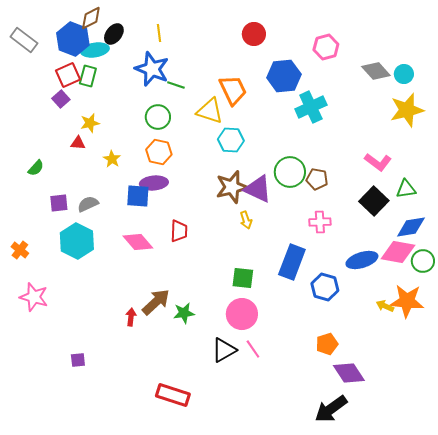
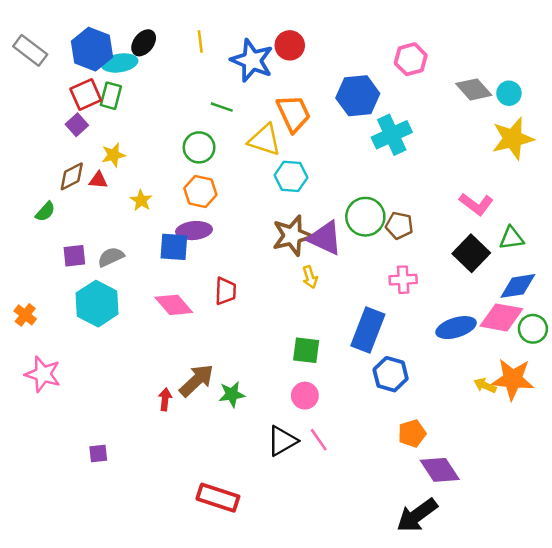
brown diamond: (91, 18) -> (72, 176), moved
red circle: (254, 34) -> (290, 45), moved
blue star: (152, 69) -> (252, 60), moved
blue hexagon: (325, 287) -> (391, 374), moved
pink circle: (242, 314) -> (305, 396), size x0.7

